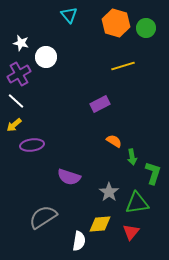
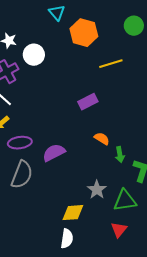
orange hexagon: (116, 23) -> (84, 33), moved
purple semicircle: (69, 177) -> (54, 153), moved, turned 135
gray semicircle: (43, 217) -> (22, 175), moved, turned 144
yellow diamond: (100, 224) -> (73, 213), moved

